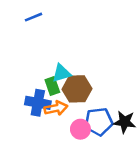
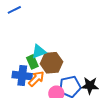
orange arrow: (56, 108) -> (36, 79), turned -30

